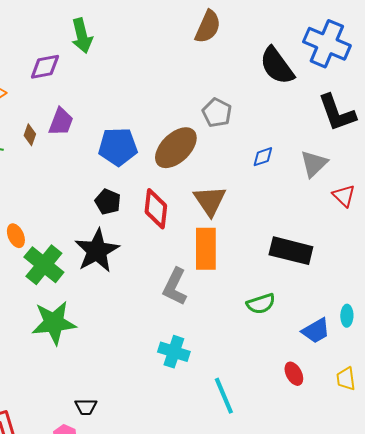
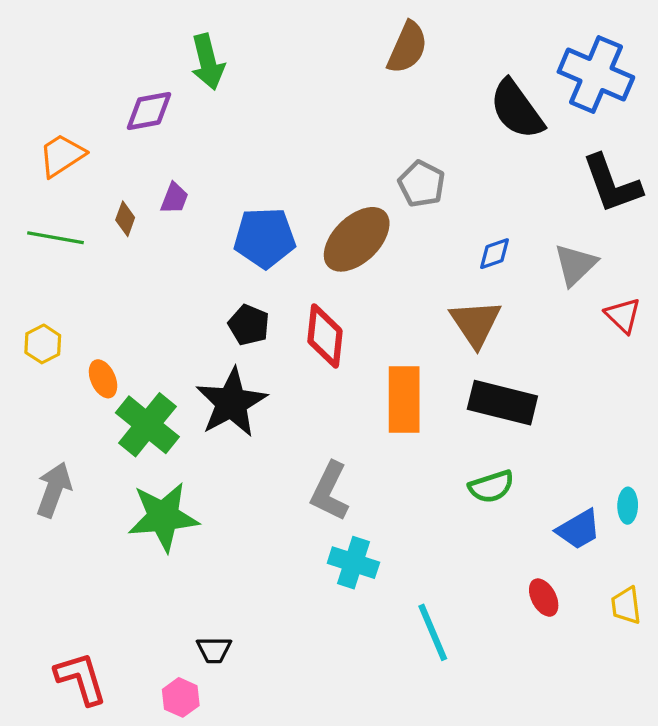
purple trapezoid: (61, 122) -> (174, 198), size x0.7
brown triangle: (210, 201) -> (476, 323), moved
black rectangle: (291, 251) -> (502, 403), moved
gray L-shape: (175, 287) -> (330, 491), moved

